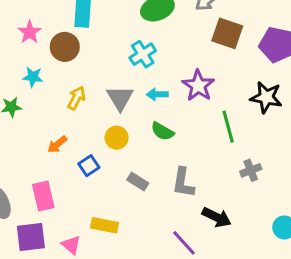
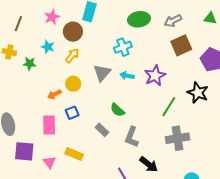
brown square: (227, 33) -> (181, 45), turned 35
yellow arrow: (76, 98) -> (72, 56), moved
green line: (228, 127) -> (169, 107), turned 35
green semicircle: (162, 131) -> (117, 110), moved
yellow circle: (117, 138) -> (73, 84), moved
gray cross: (251, 170) -> (178, 138), size x1.6
pink rectangle: (43, 196) -> (49, 125), moved

